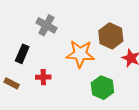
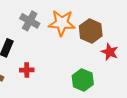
orange star: (80, 54) -> (62, 23), moved

